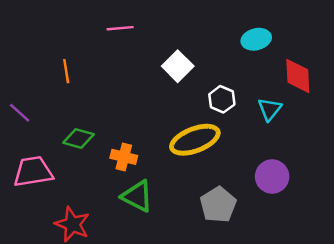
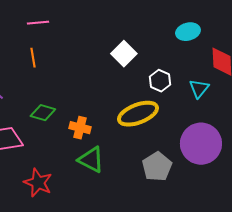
pink line: (120, 28) -> (38, 23), moved
purple circle: (272, 177) -> (201, 144), size x1.5

